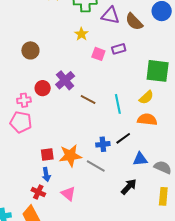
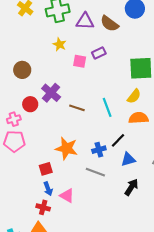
brown circle: (30, 50) -> (22, 70), moved
orange star: (70, 156) -> (67, 148), moved, turned 30
blue triangle: (140, 159) -> (128, 159), moved
pink triangle: (68, 194) -> (67, 196), moved

